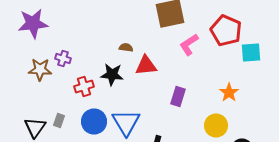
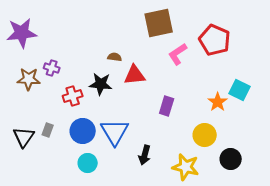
cyan square: (251, 52) -> (240, 90), moved, turned 30

